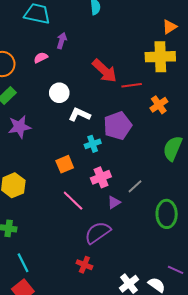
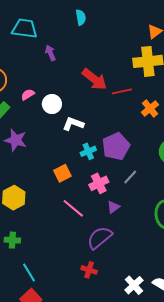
purple arrow: (62, 41) -> (50, 53), turned -35
pink semicircle: (41, 58) -> (28, 95), moved
purple pentagon: (118, 126) -> (116, 146), moved
purple star: (20, 127) -> (16, 140), turned 30
gray line: (135, 186) -> (130, 177), moved

